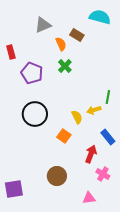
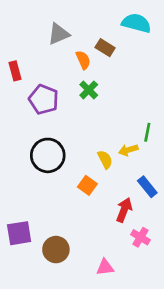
brown circle: (57, 176) -> (56, 250), moved
purple square: (14, 189) -> (19, 233), moved
pink triangle: (89, 198) -> (105, 267), moved

